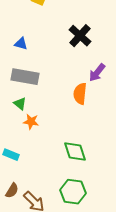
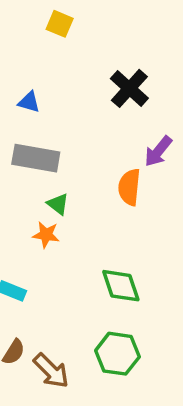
green triangle: (20, 104) -> (58, 204), moved

